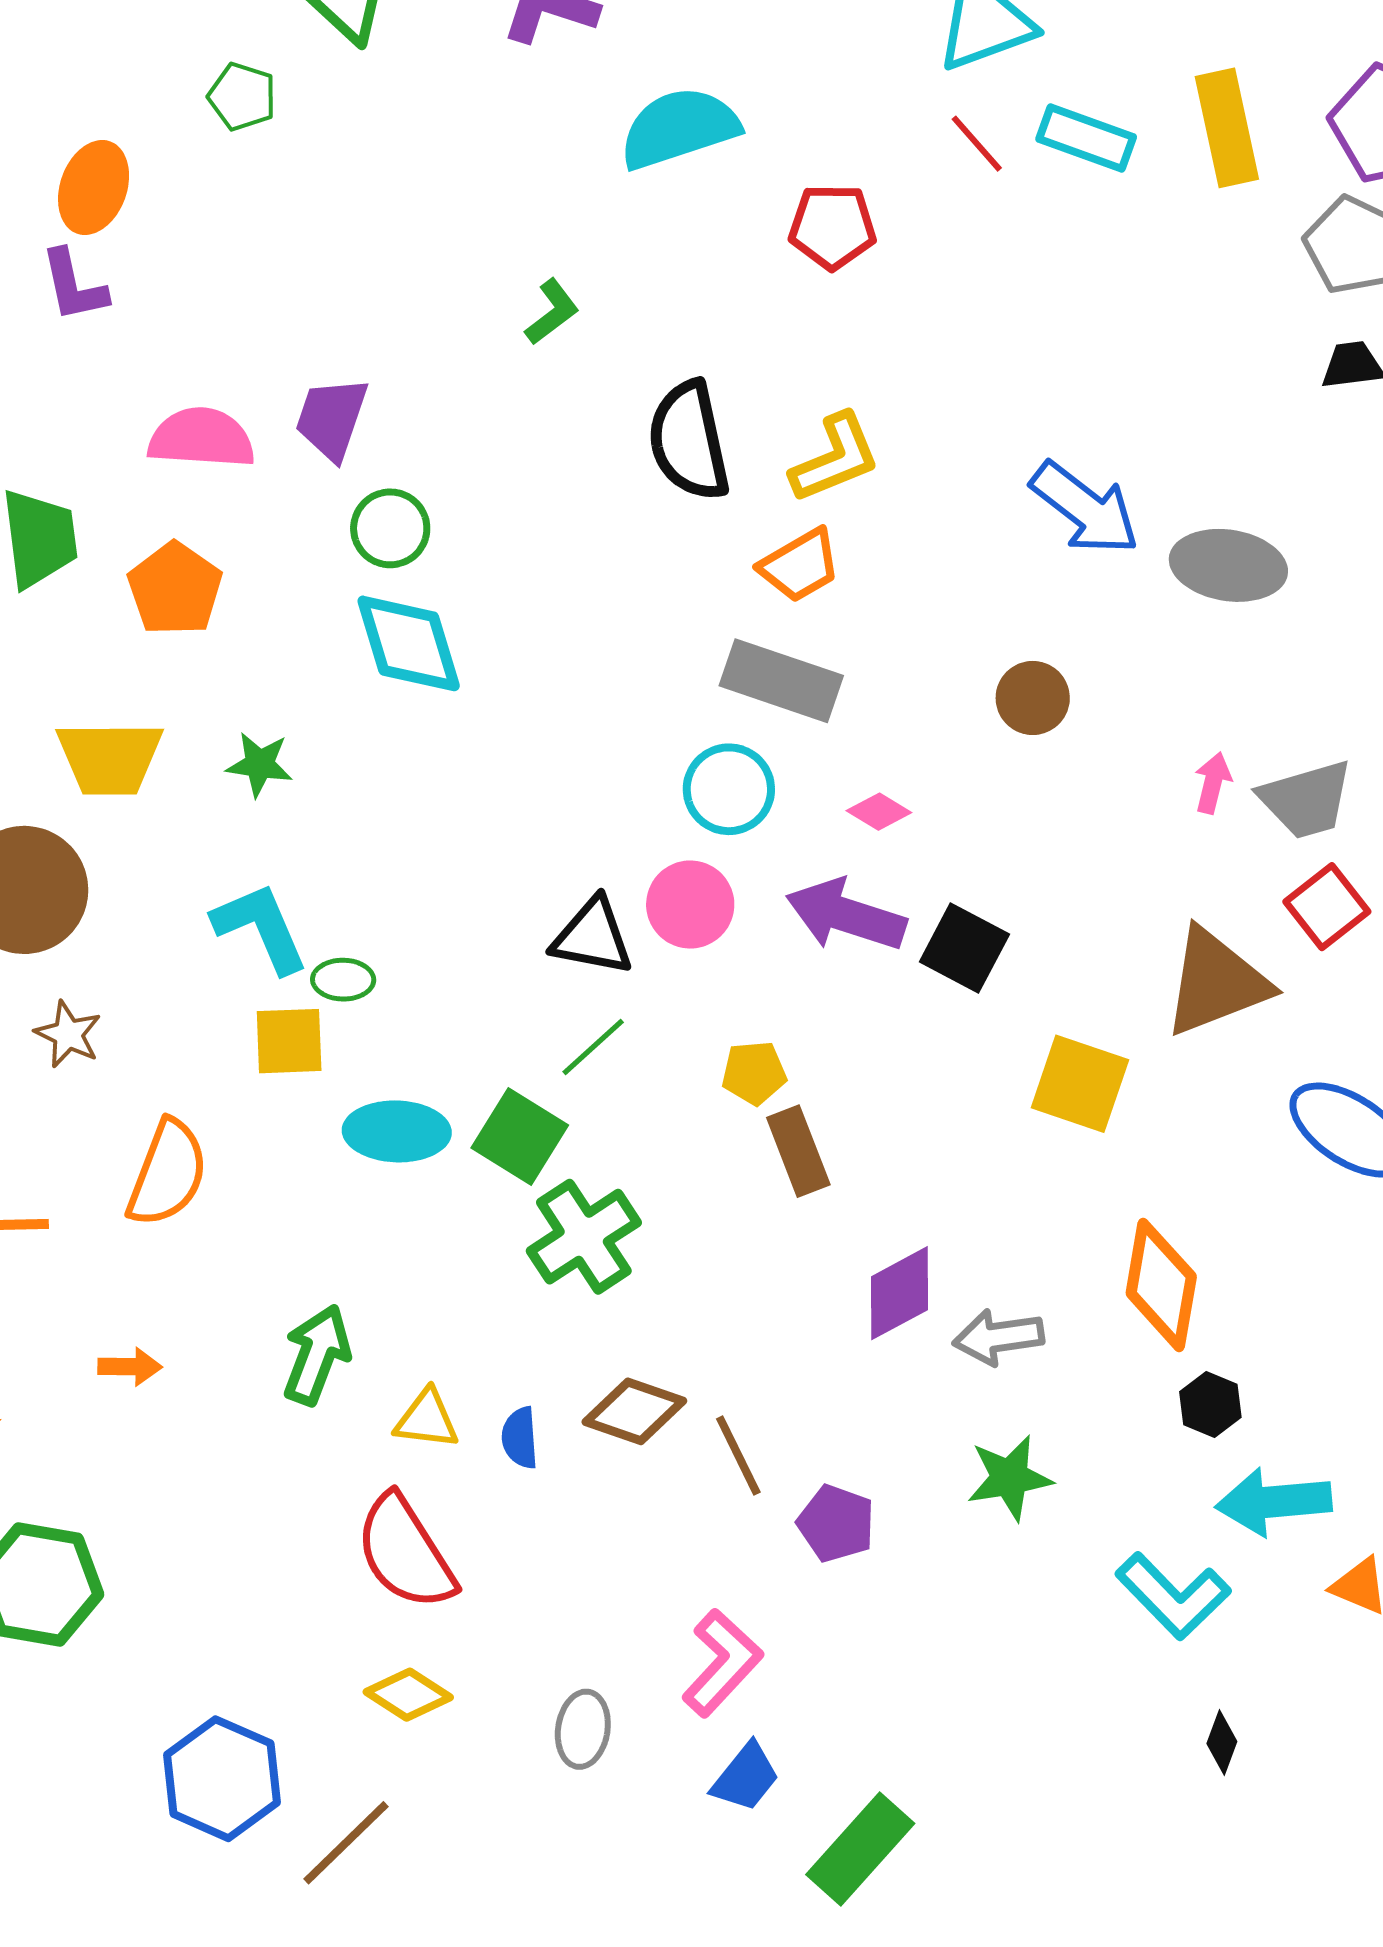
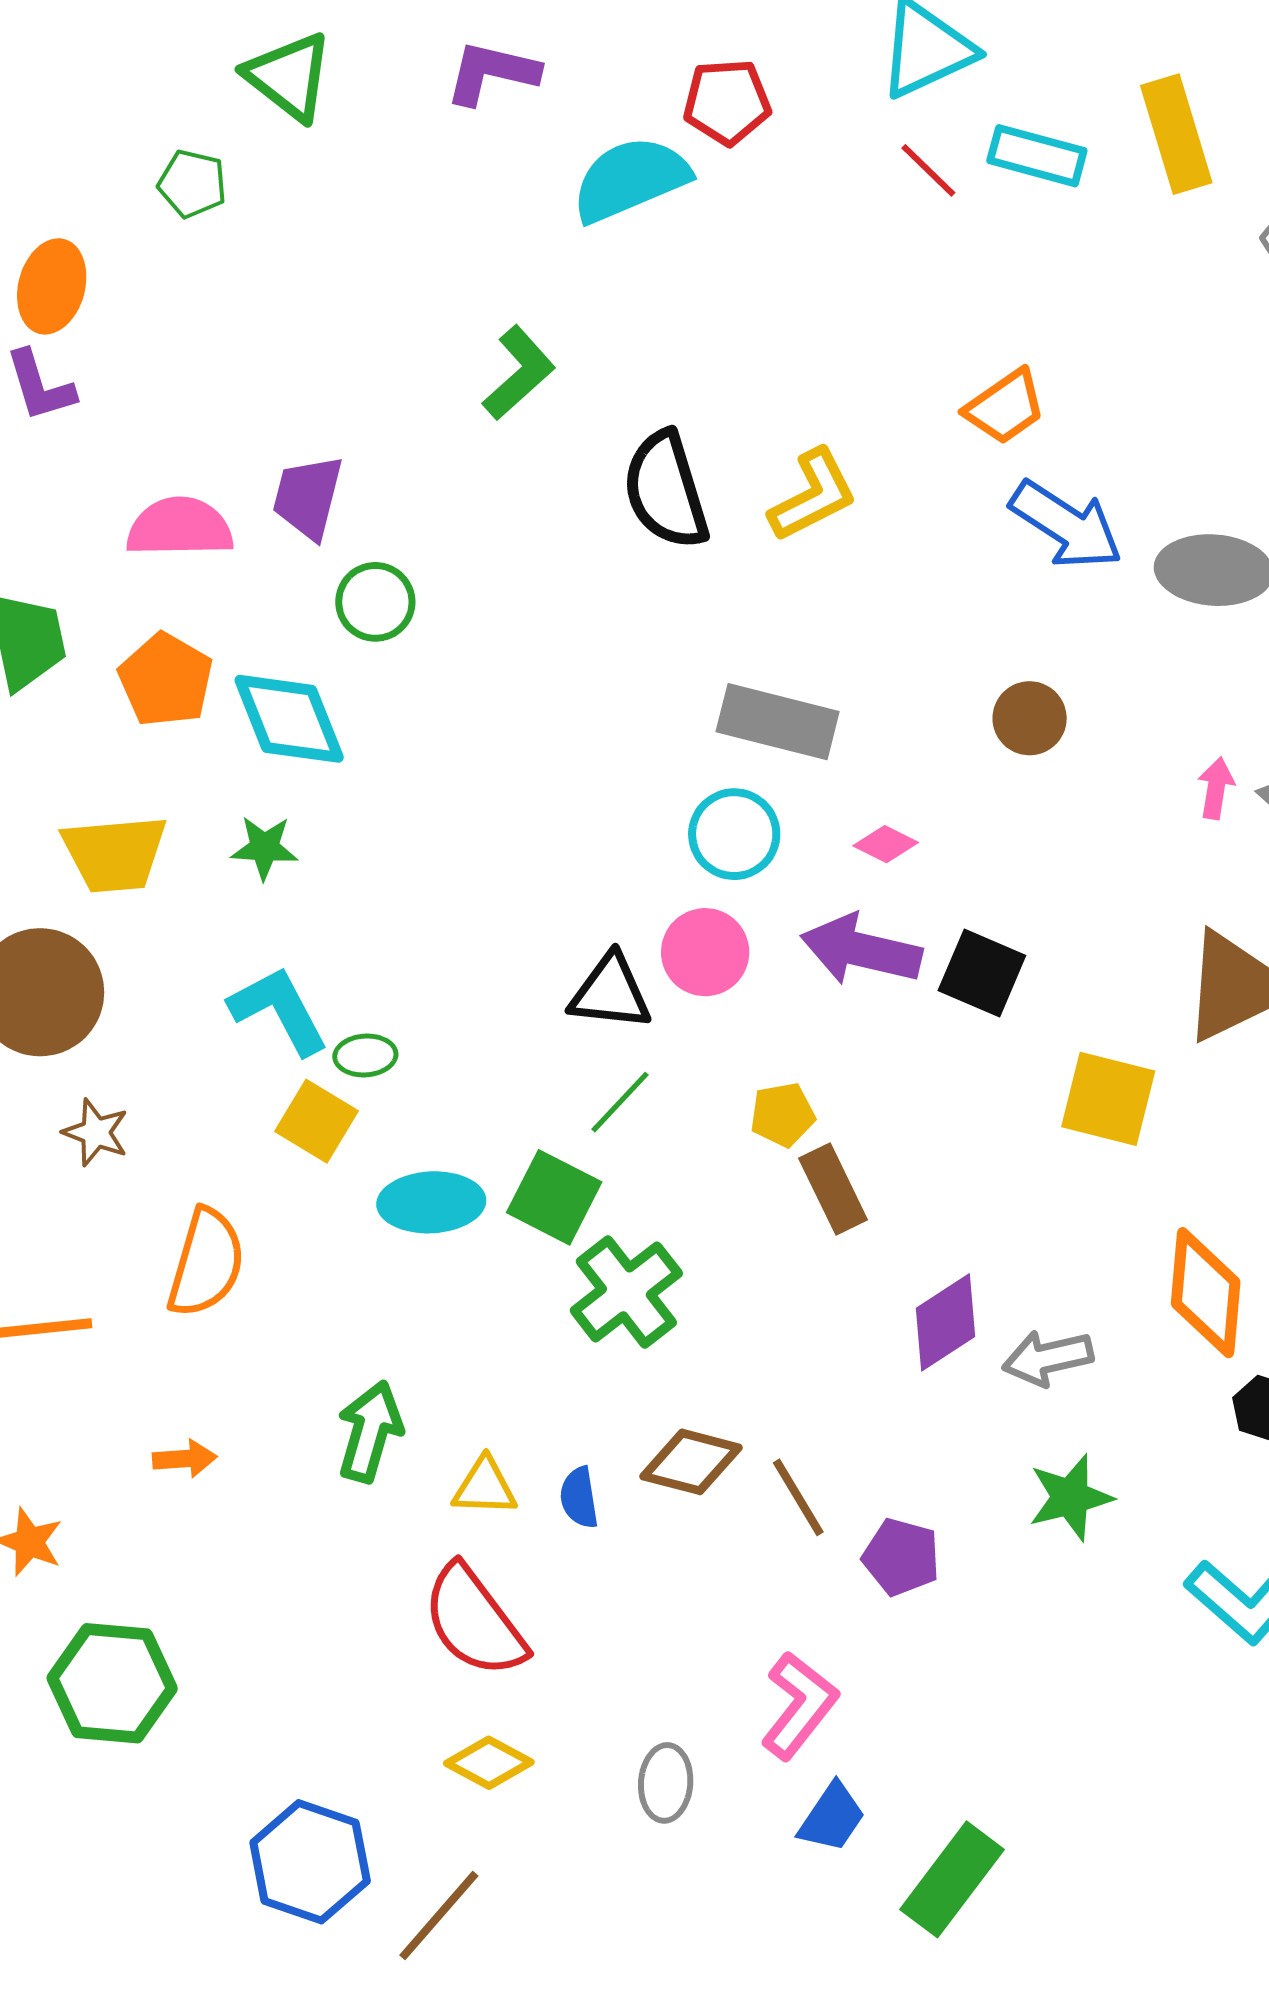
red pentagon: (832, 227) -> (727, 102), moved
green L-shape: (552, 312) -> (519, 373), size x1.4
orange trapezoid: (800, 565) -> (1005, 407), moved
cyan diamond: (409, 643) -> (289, 719), moved
yellow square: (289, 1041) -> (317, 1121), turned 38

